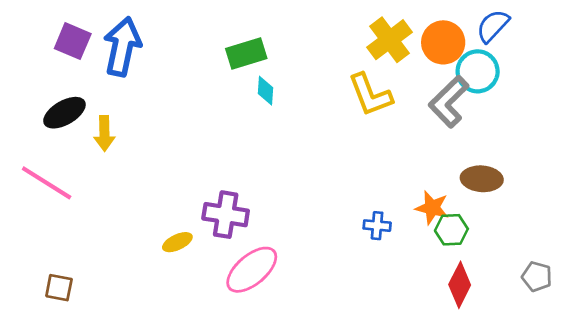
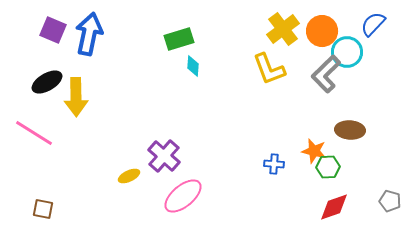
blue semicircle: (493, 26) -> (373, 24), moved
yellow arrow: (104, 133) -> (76, 97), size x1.5
purple cross: (226, 215) -> (164, 156), turned 32
red diamond: (460, 285) -> (334, 207), turned 44

